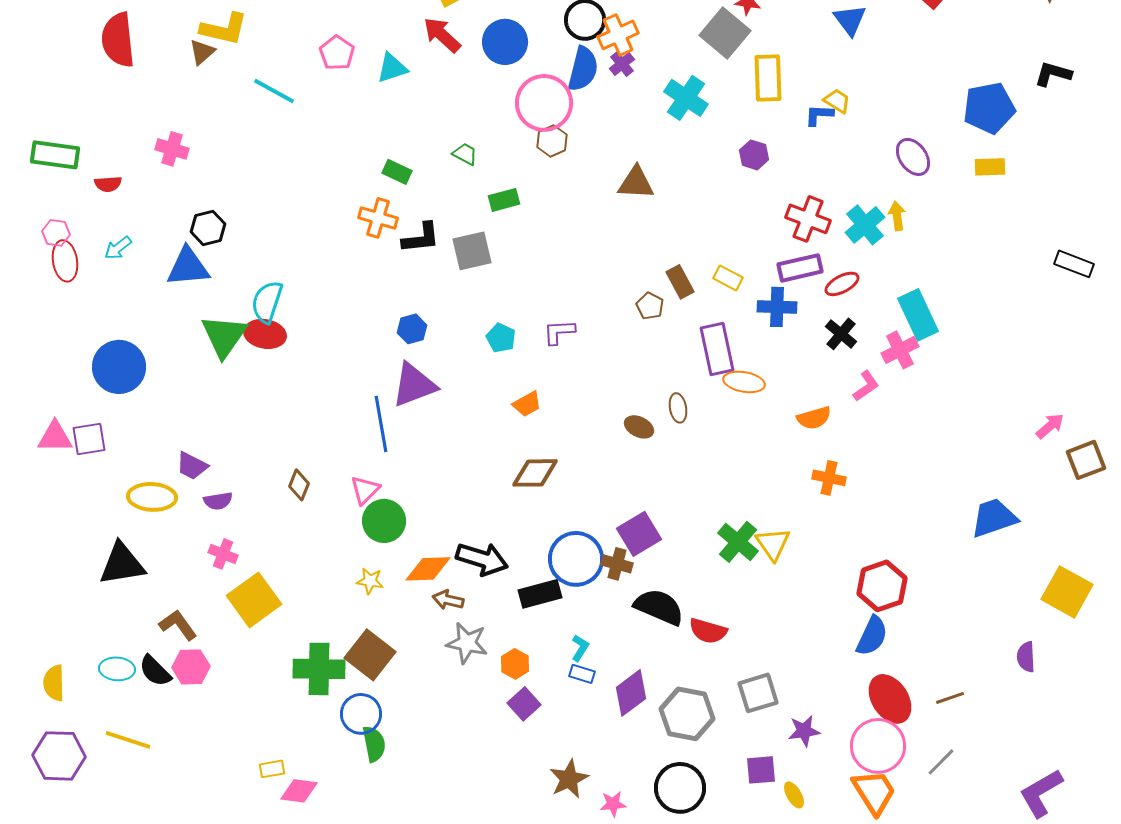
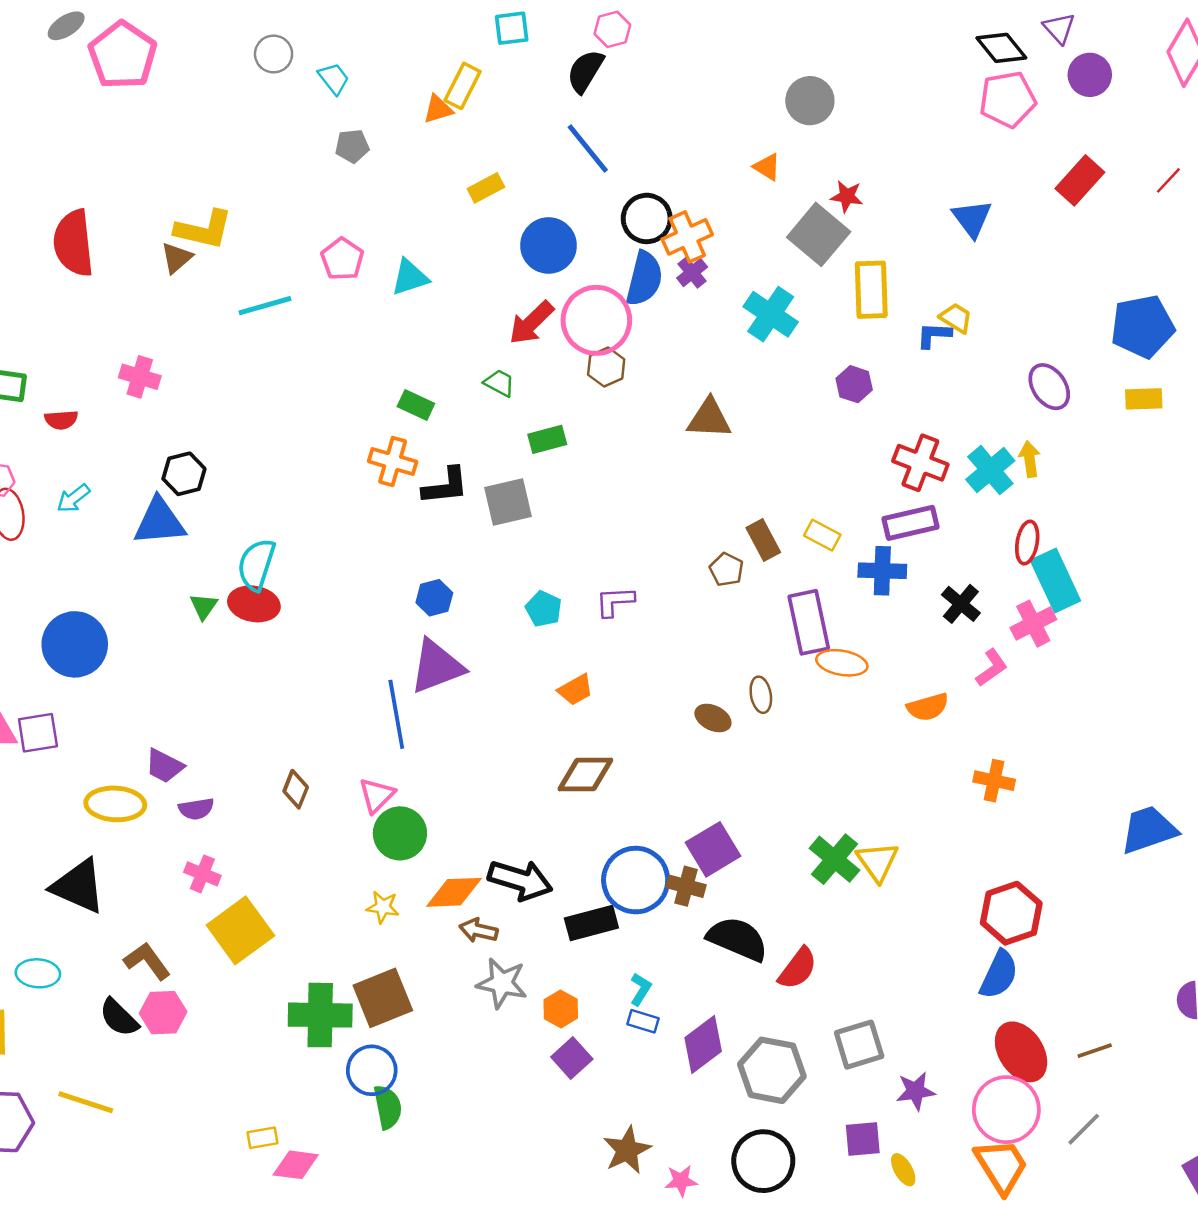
red arrow: (442, 35) -> (531, 323), moved, turned -87
cyan line: (274, 91) -> (265, 306), turned -45
red ellipse: (842, 284) -> (1027, 543), moved, turned -52
green triangle: (224, 336) -> (204, 606), size x0.5
orange cross: (829, 478) -> (994, 781), moved
black triangle: (122, 564) -> (78, 886), turned 33
red semicircle: (708, 631) -> (798, 968), turned -69
brown square: (370, 655) -> (383, 998), turned 30
cyan ellipse: (117, 669) -> (38, 973), moved

